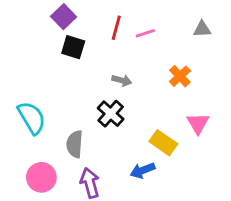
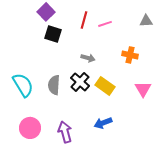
orange cross: (180, 76) -> (130, 55), turned -35
yellow rectangle: (163, 143) -> (105, 86), moved
gray semicircle: (75, 144) -> (54, 85), moved

